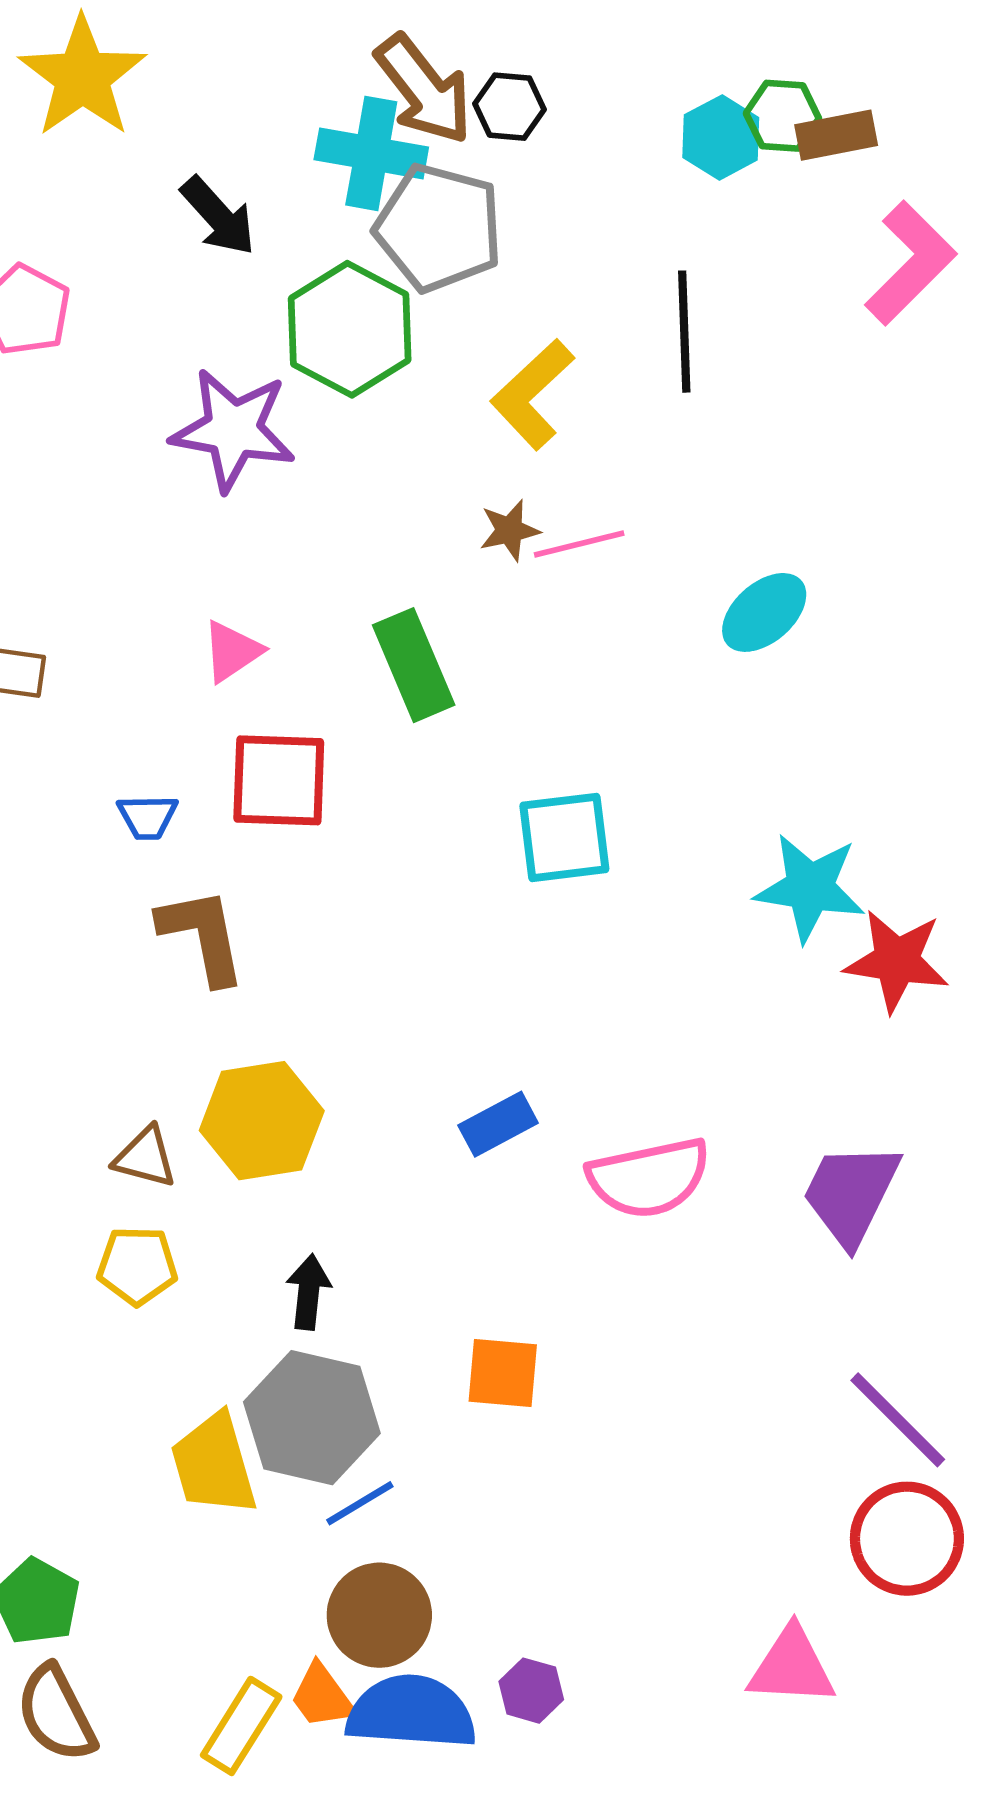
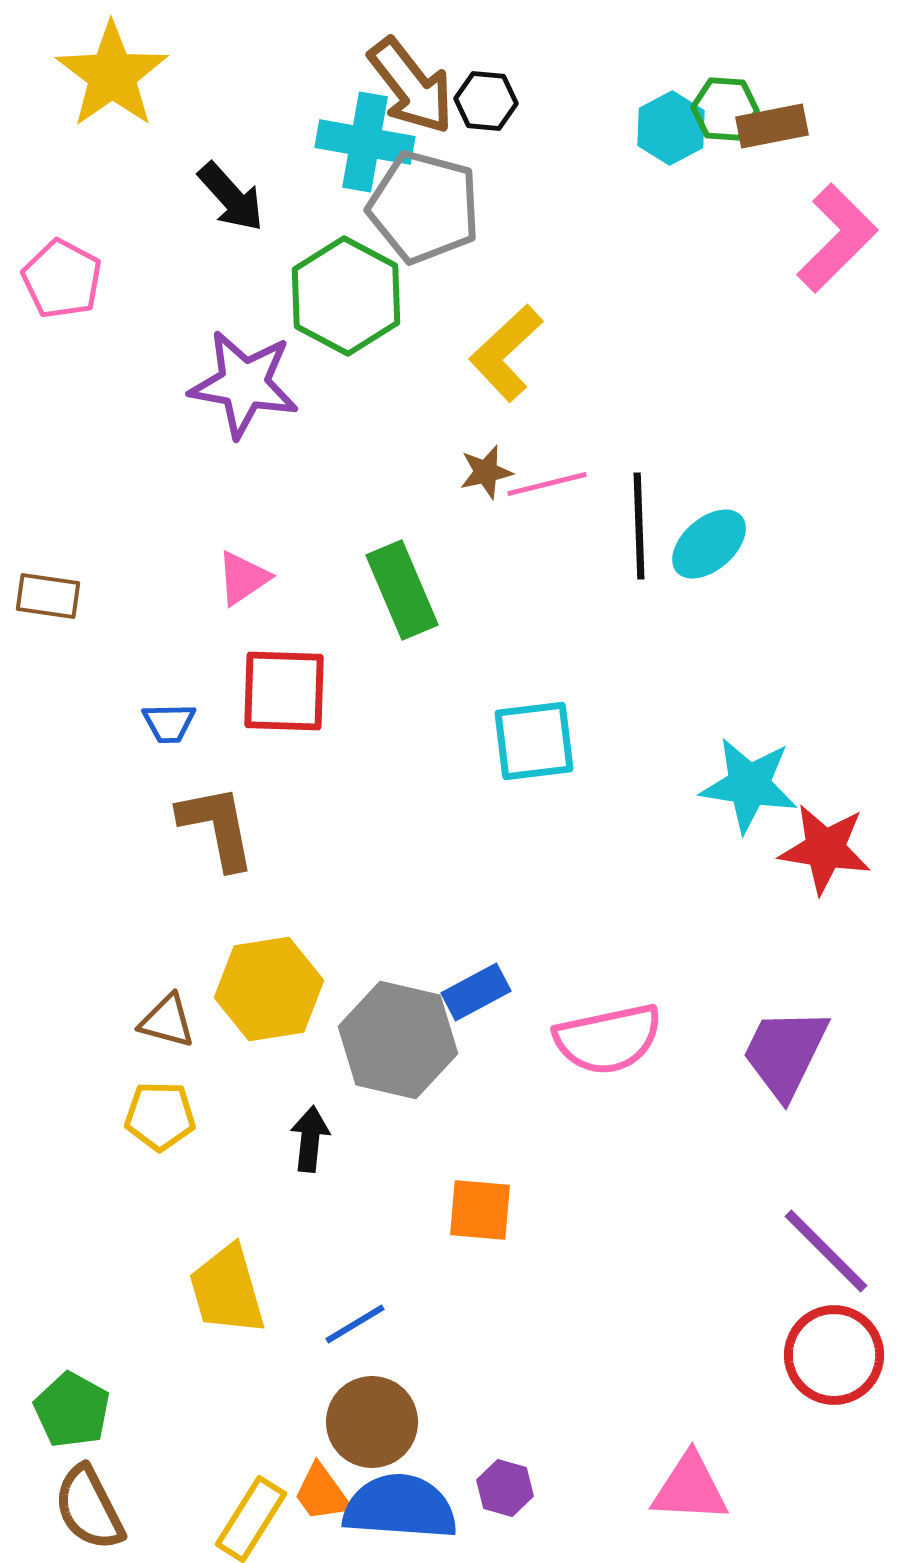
black line: (684, 332) -> (639, 526), moved
gray hexagon: (312, 1418) -> (398, 1040), moved
pink triangle: (792, 1667) -> (690, 1488), moved

